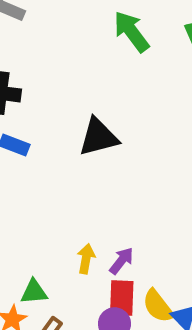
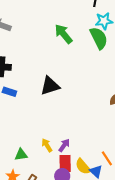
yellow arrow: (86, 259) -> (47, 145), turned -40
green triangle: (34, 292) -> (21, 155), moved

